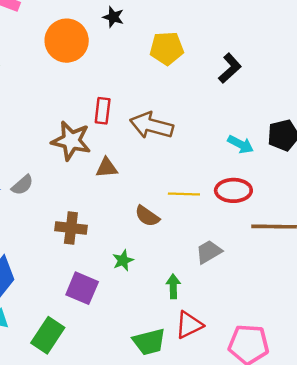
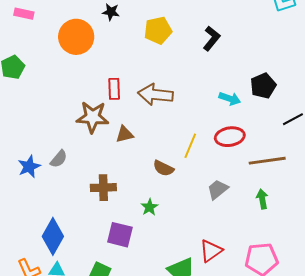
yellow line: (184, 194) -> (190, 146), turned -60
green arrow: (173, 286) -> (262, 199), moved

